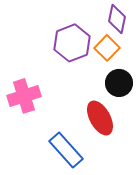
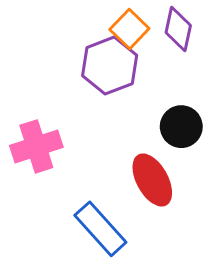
orange square: (107, 48) -> (129, 29), moved

